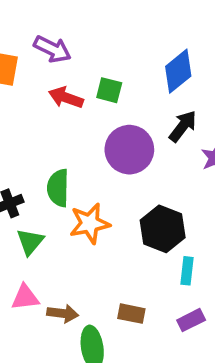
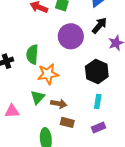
black hexagon: (163, 229) -> (97, 72), moved
green triangle: (30, 242) -> (38, 97), moved
brown arrow: (63, 313) -> (59, 104), moved

